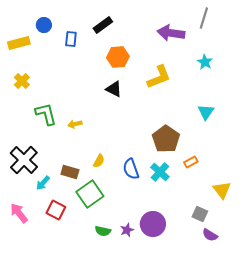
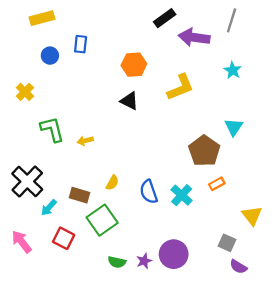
blue circle: (44, 25) -> (50, 56), moved
black rectangle: (103, 25) -> (165, 18), moved
yellow rectangle: (19, 43) -> (42, 18), moved
brown pentagon: (166, 139) -> (204, 151), moved

